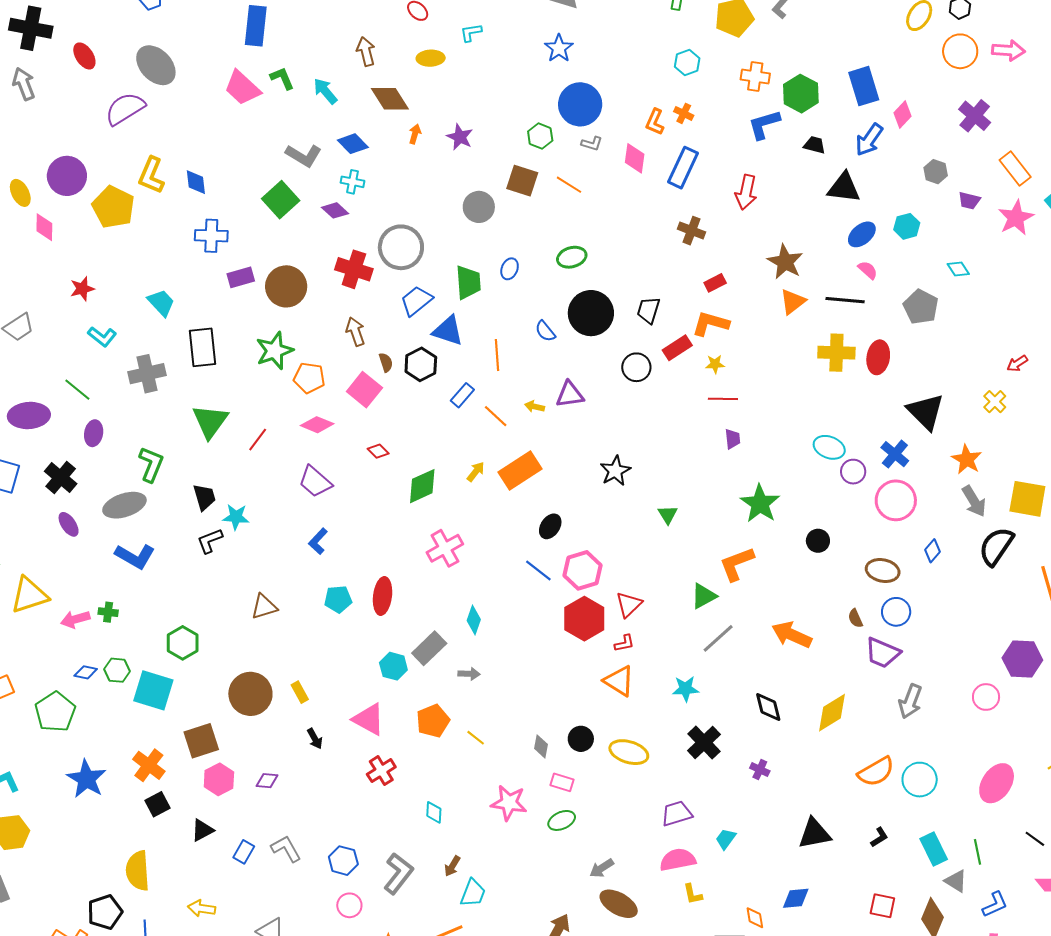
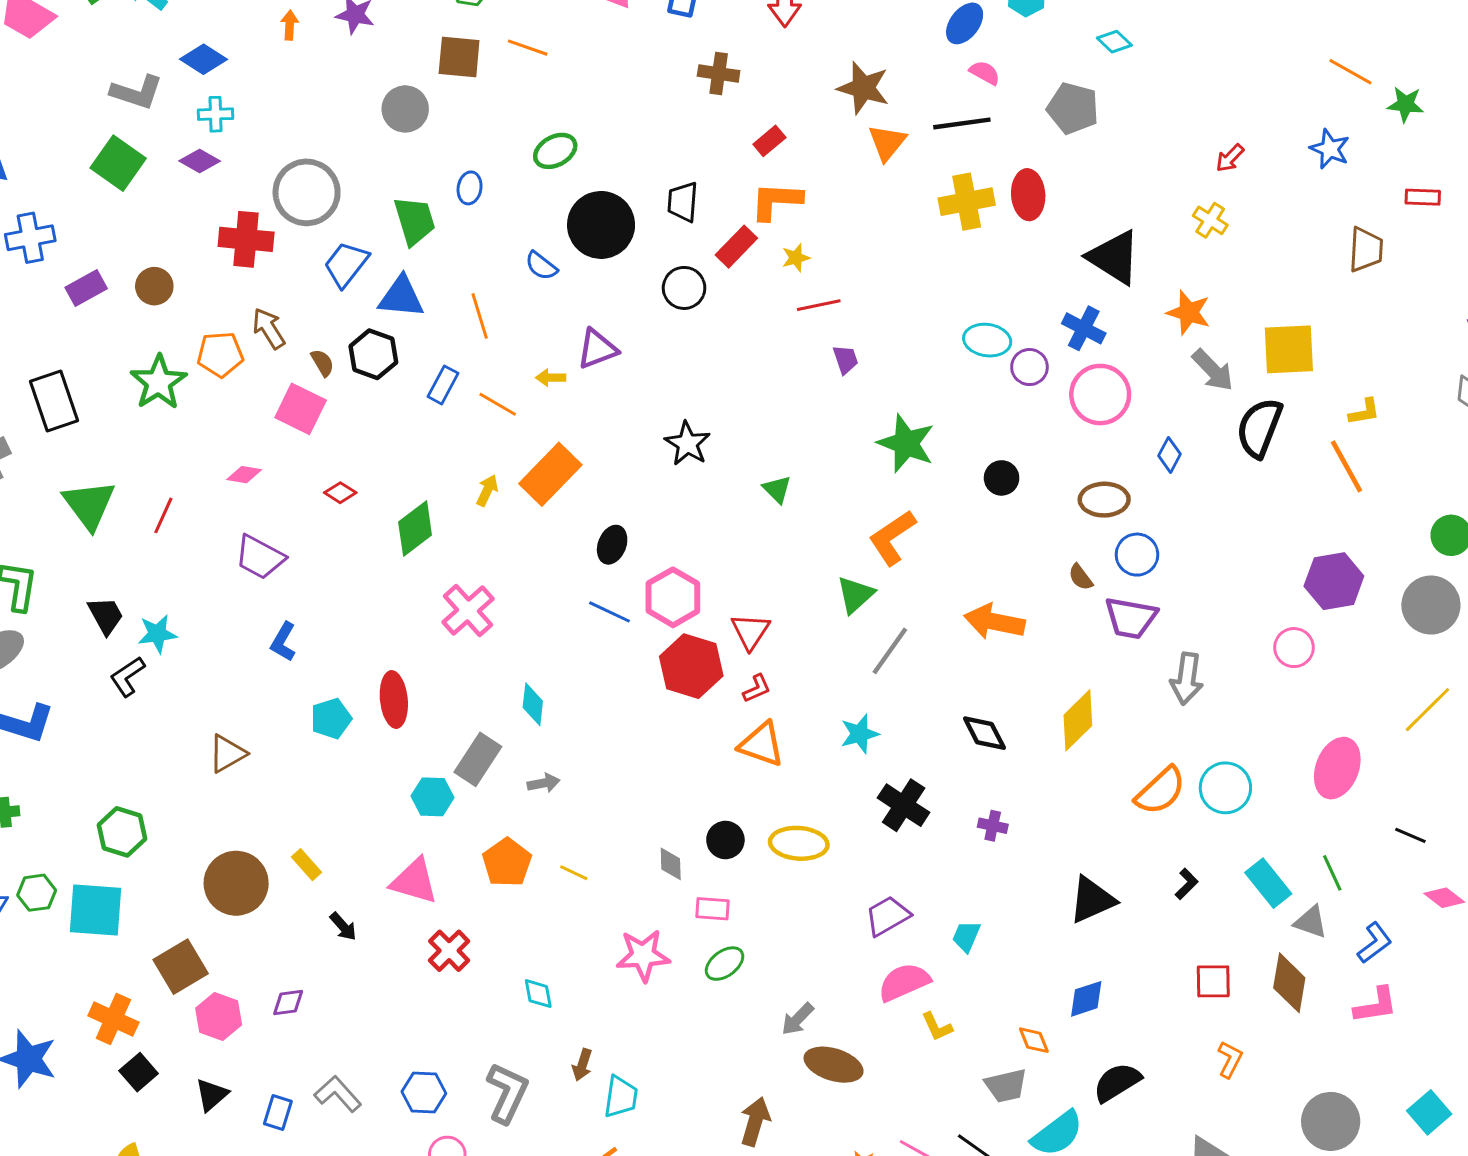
brown circle: (286, 286) -> (154, 286), size x0.6
orange pentagon: (309, 378) -> (220, 354), moved
pink diamond: (317, 425) -> (244, 475), size x0.7

